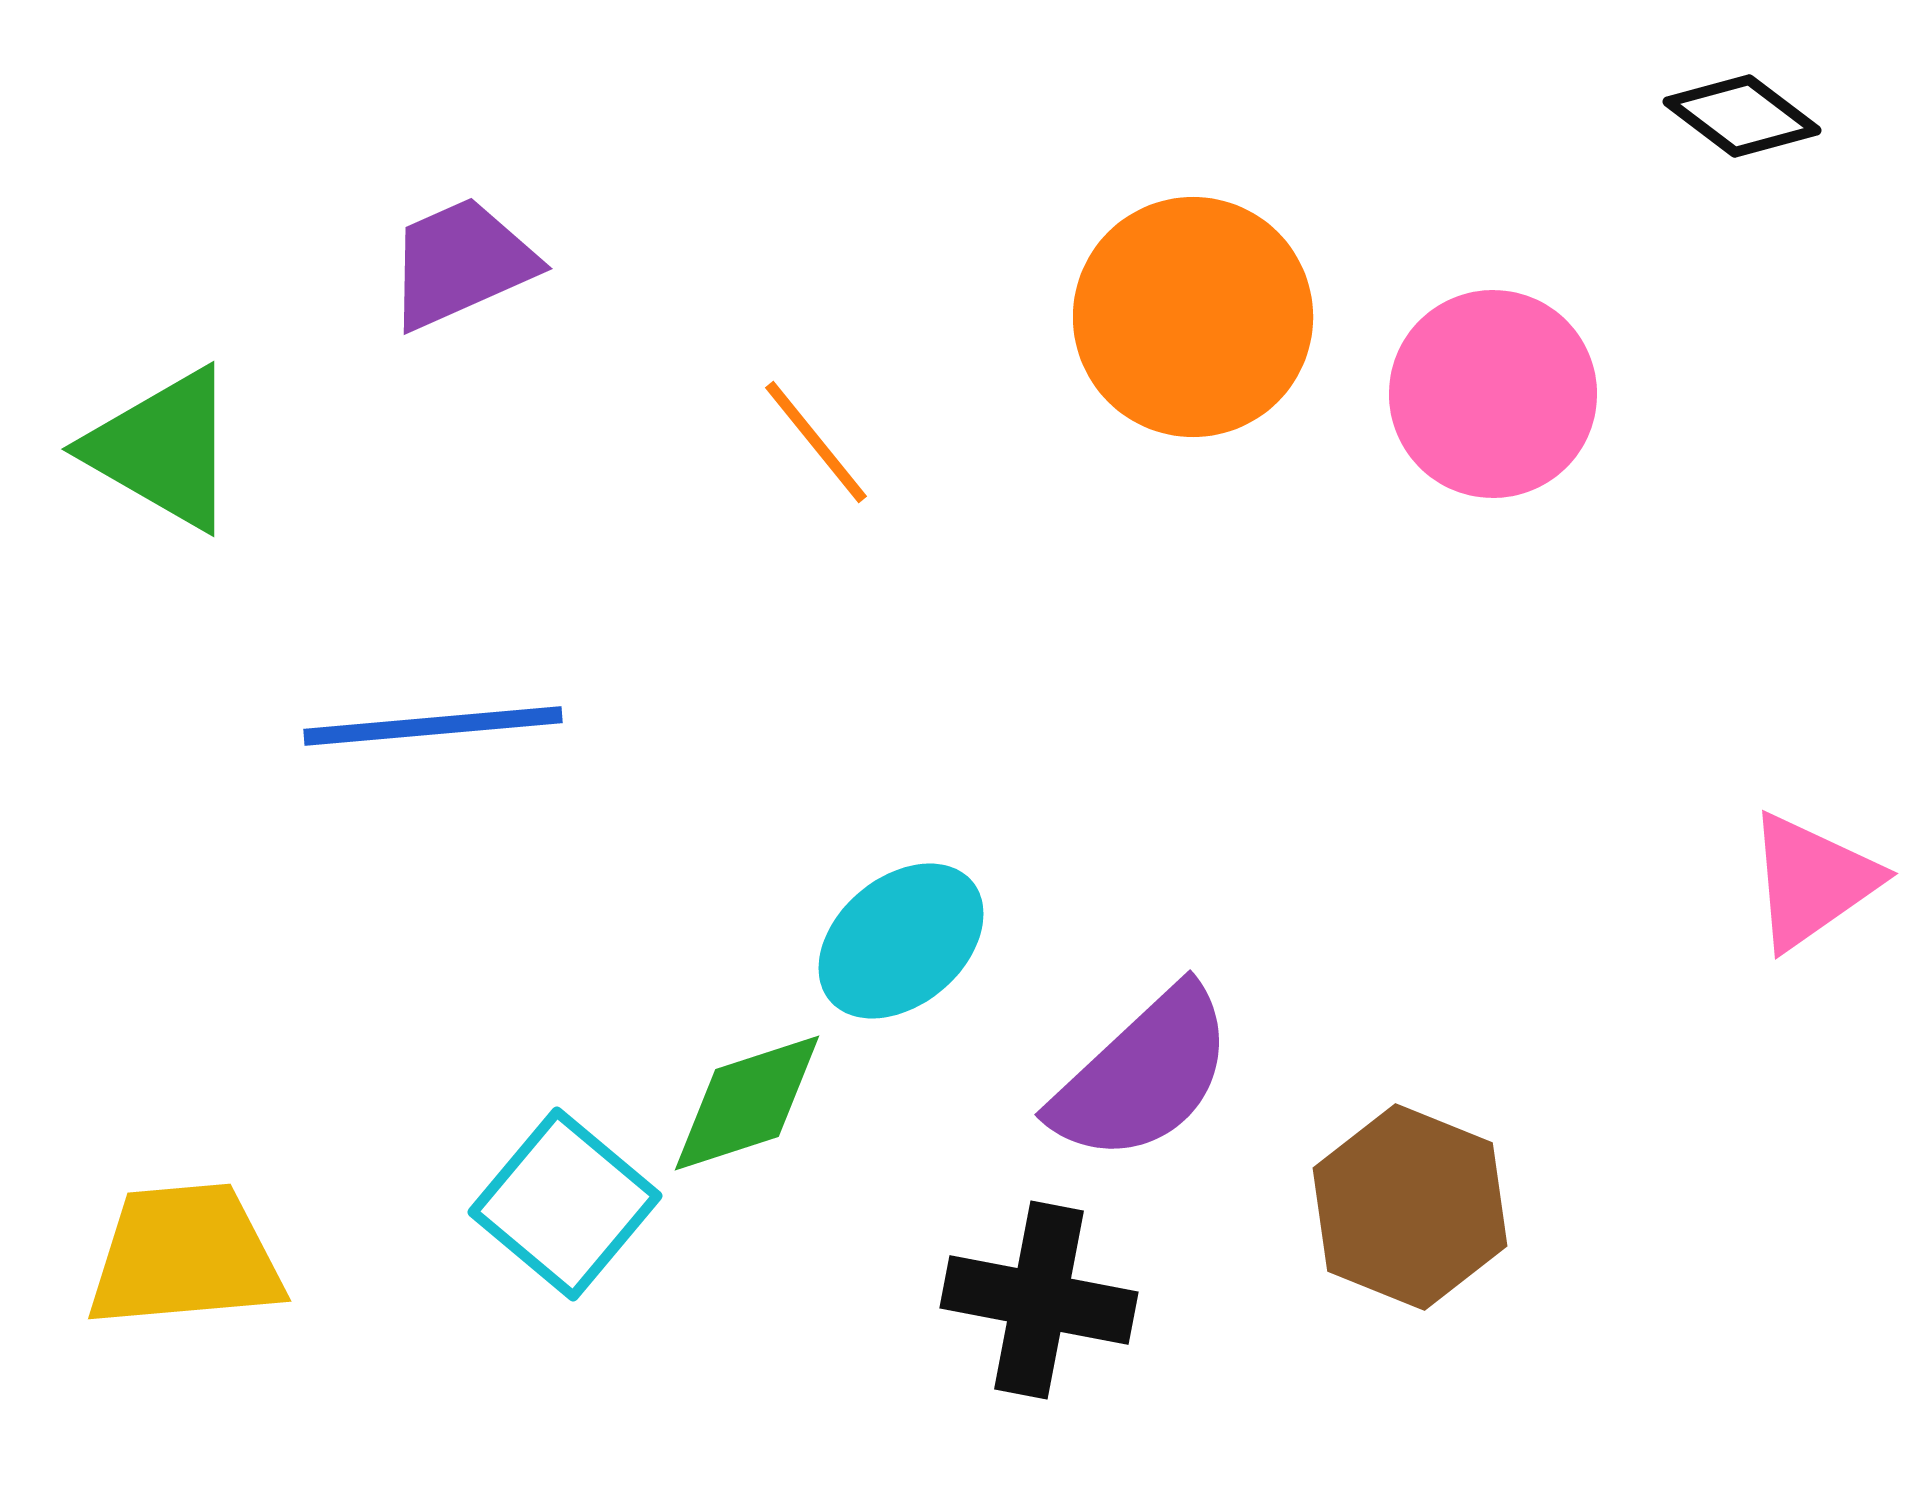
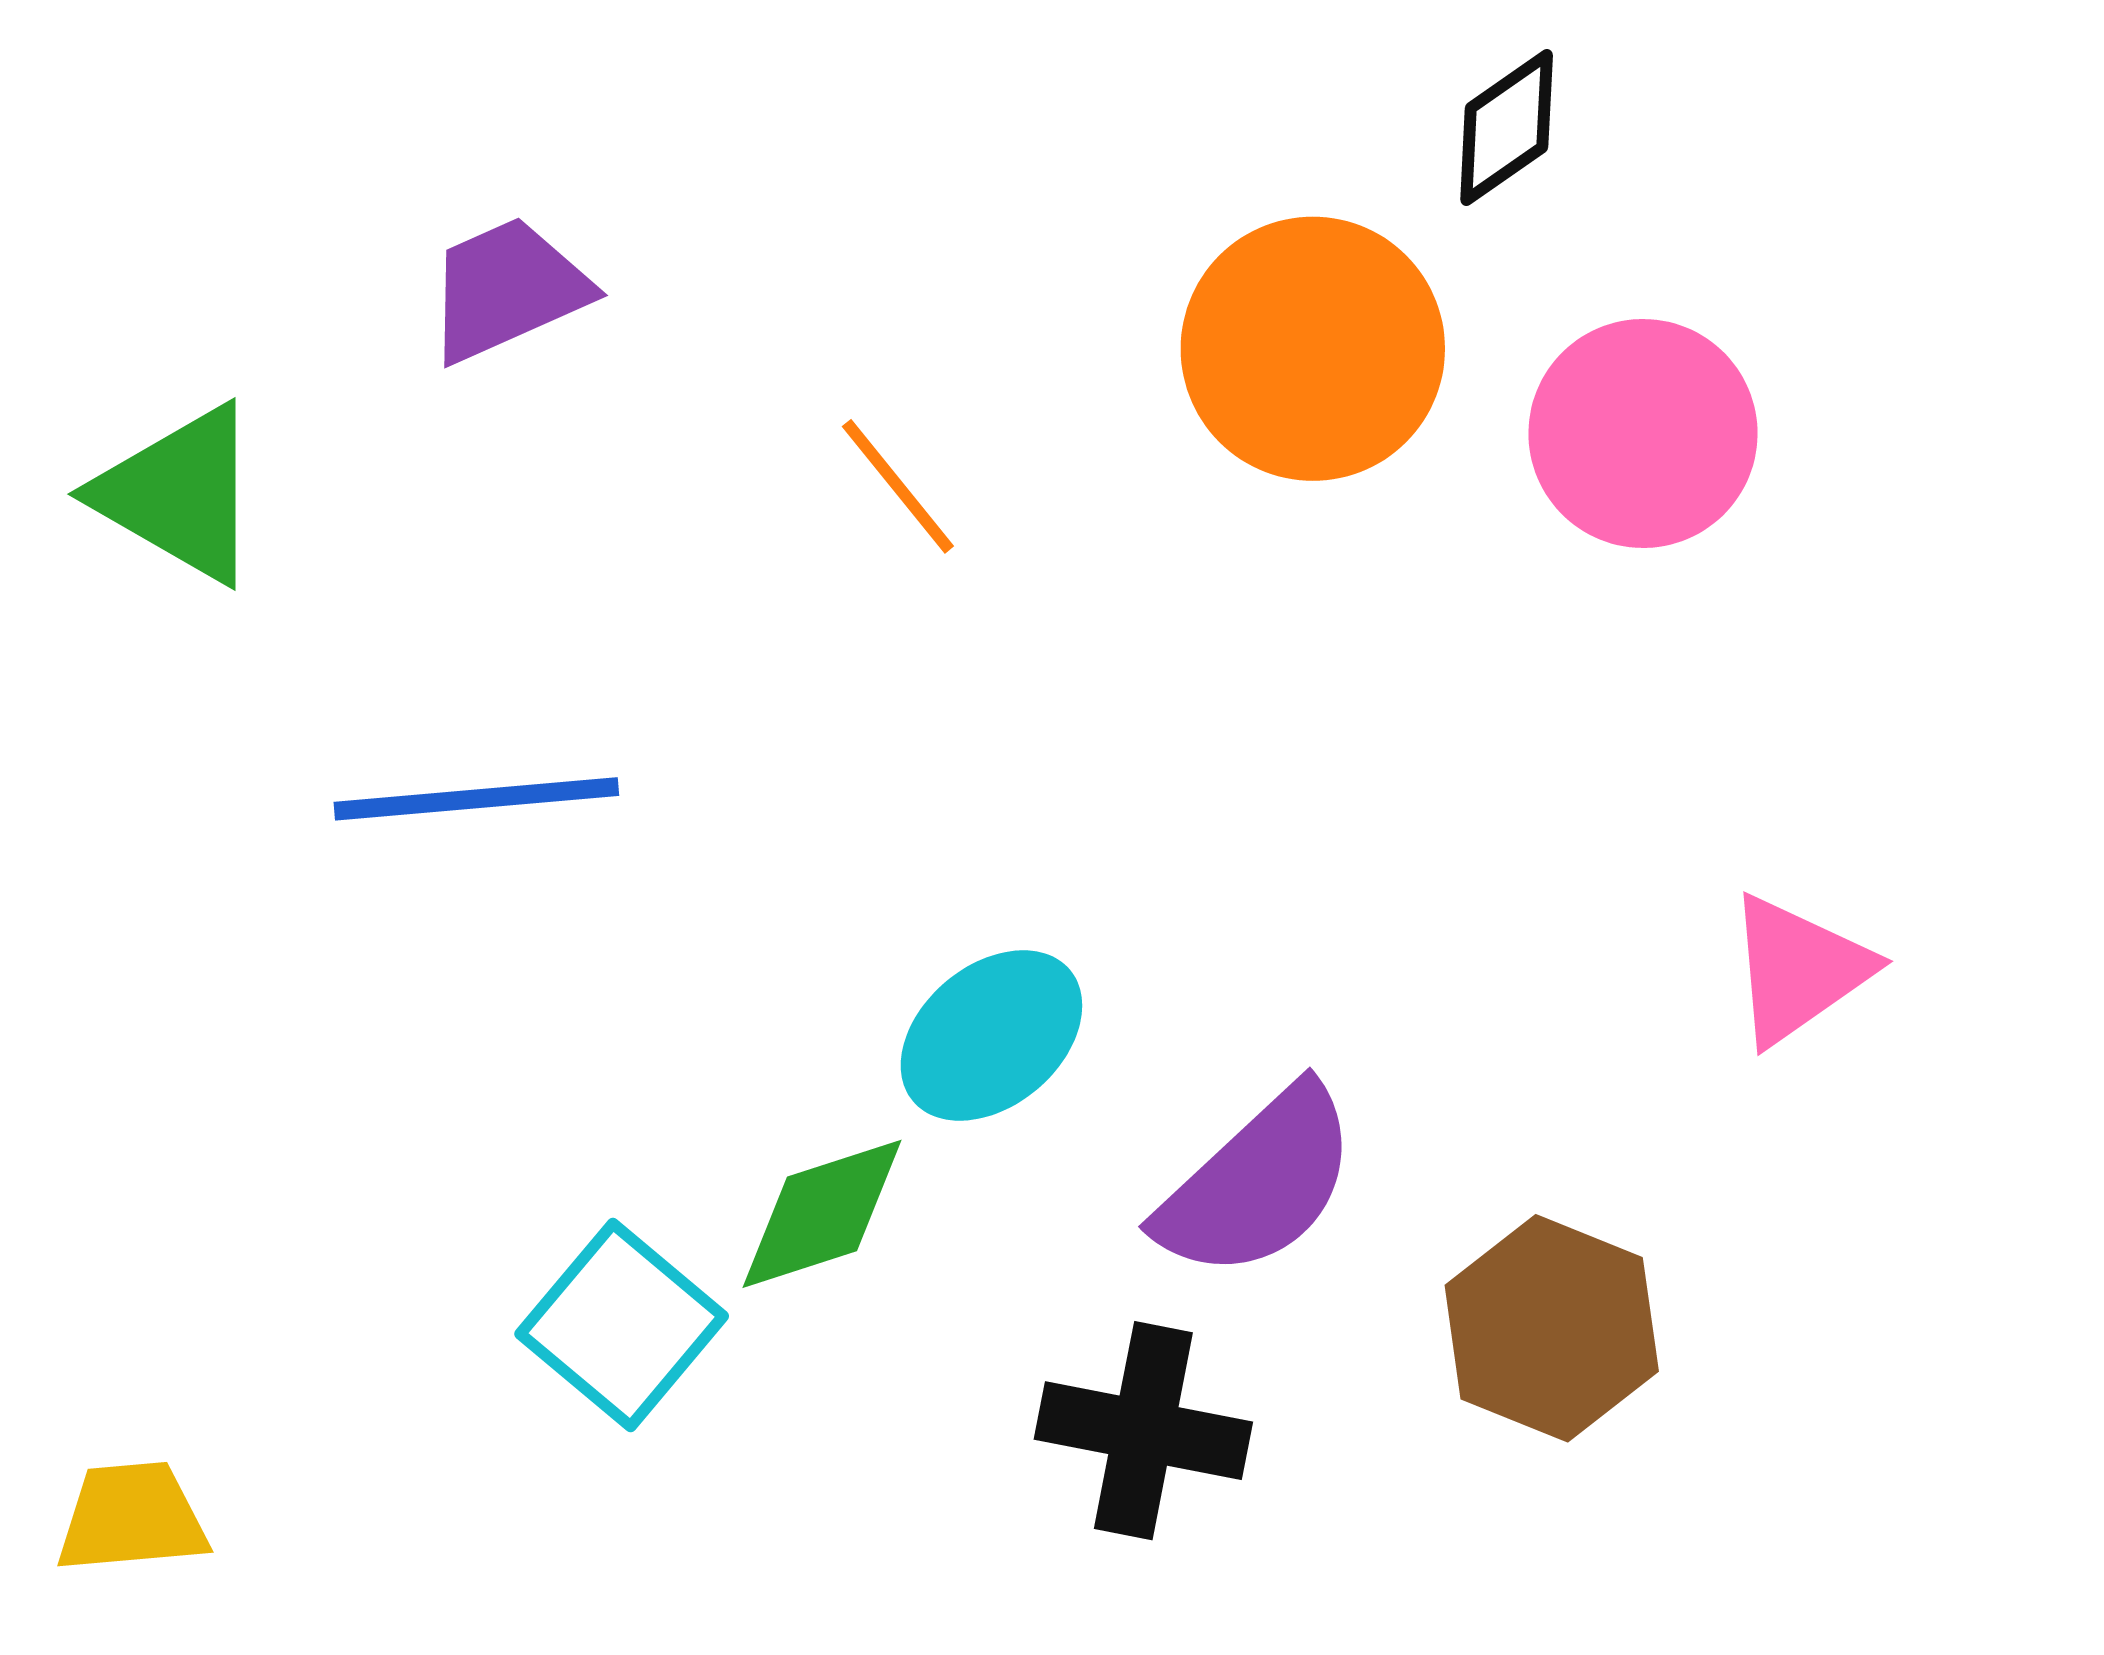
black diamond: (1742, 116) -> (1507, 128), moved, turned -72
pink triangle: (1812, 881) -> (1798, 969), moved
yellow trapezoid: (185, 1256) -> (132, 1518), moved, size x0.7

